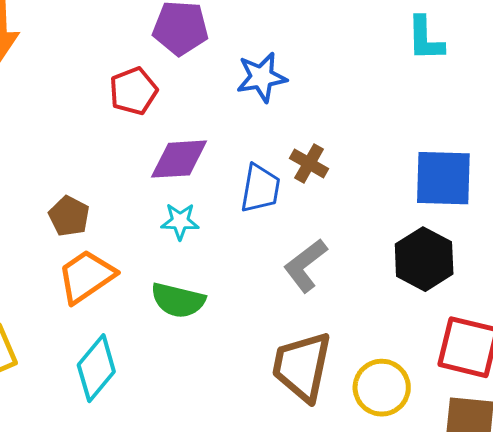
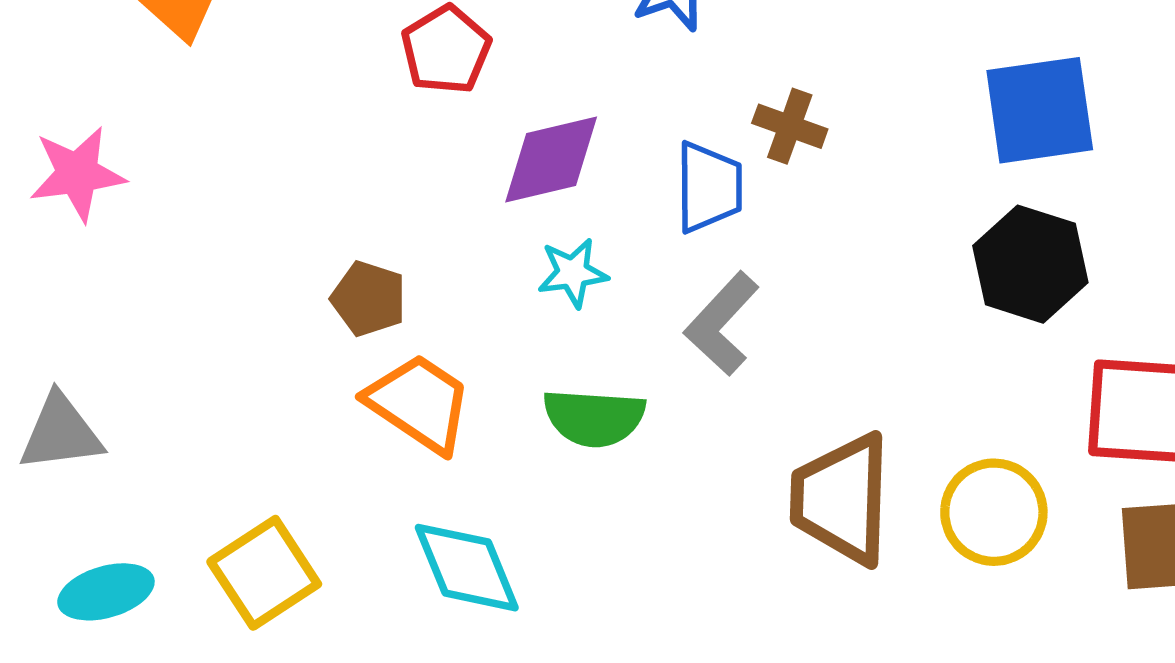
gray L-shape: (305, 265) -> (722, 324), moved
orange trapezoid: (86, 276) -> (419, 403), turned 78
cyan diamond: (96, 368) -> (467, 568), turned -52

